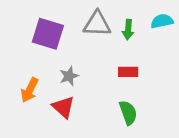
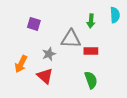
cyan semicircle: (162, 21) -> (115, 15), turned 98
gray triangle: (97, 24) -> (71, 39), moved
purple square: (48, 34) -> (34, 24), size x0.6

